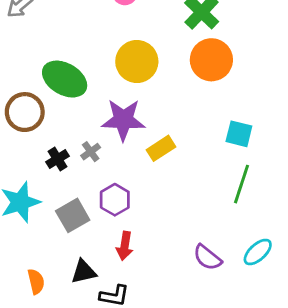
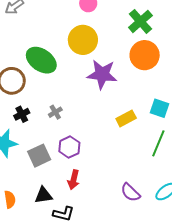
yellow circle: (137, 61) -> (83, 40), moved
purple star: (123, 120) -> (102, 74), moved
yellow rectangle: (161, 148) -> (126, 118), moved
black cross: (57, 159) -> (22, 114), moved

